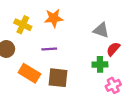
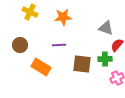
yellow cross: (23, 25) -> (30, 12), moved
brown square: (58, 78) -> (82, 64), moved

